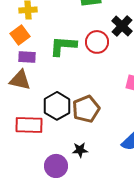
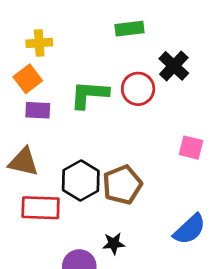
brown triangle: (20, 80) -> (23, 162), moved

